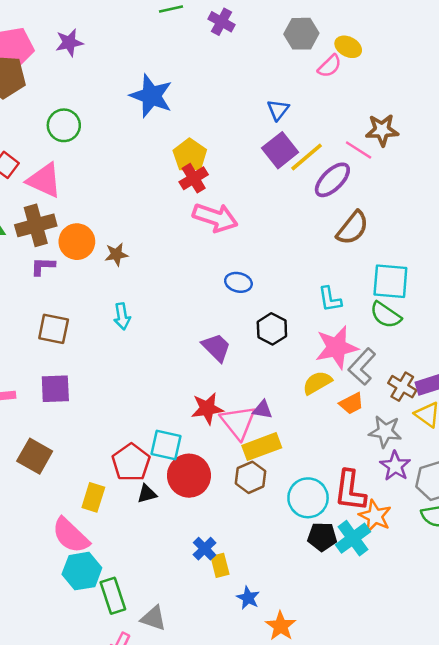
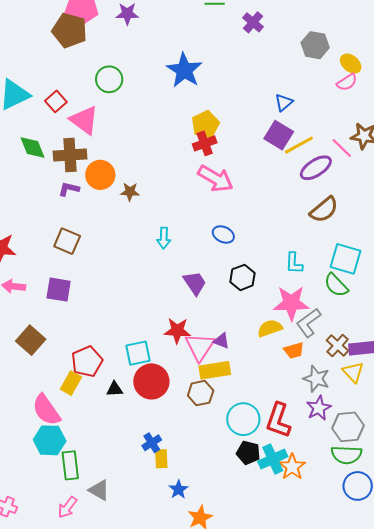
pink semicircle: (329, 66) -> (347, 82), moved
purple square: (280, 150) -> (279, 135), turned -32
cyan arrow: (122, 316) -> (164, 238), moved
cyan square: (166, 445) -> (138, 353), turned -36
red pentagon: (131, 462) -> (87, 361), moved
orange star: (375, 516) -> (292, 467), moved

